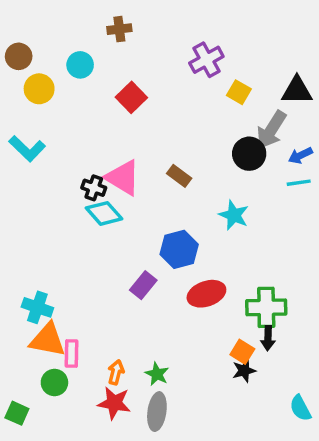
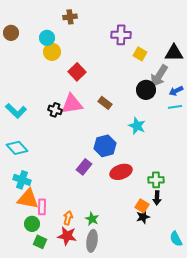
purple cross: (206, 60) -> (121, 35), turned 30
yellow circle: (39, 89) -> (52, 52), moved
red square: (131, 97) -> (77, 72), moved
cyan L-shape: (27, 149) -> (16, 111), moved
pink triangle: (123, 178) -> (72, 104), turned -40
cyan diamond: (104, 213) -> (17, 148), moved
green cross: (266, 307) -> (156, 180), size x0.7
green square: (17, 413) -> (40, 242), moved

